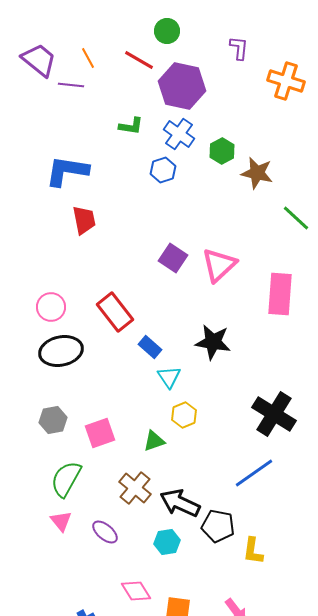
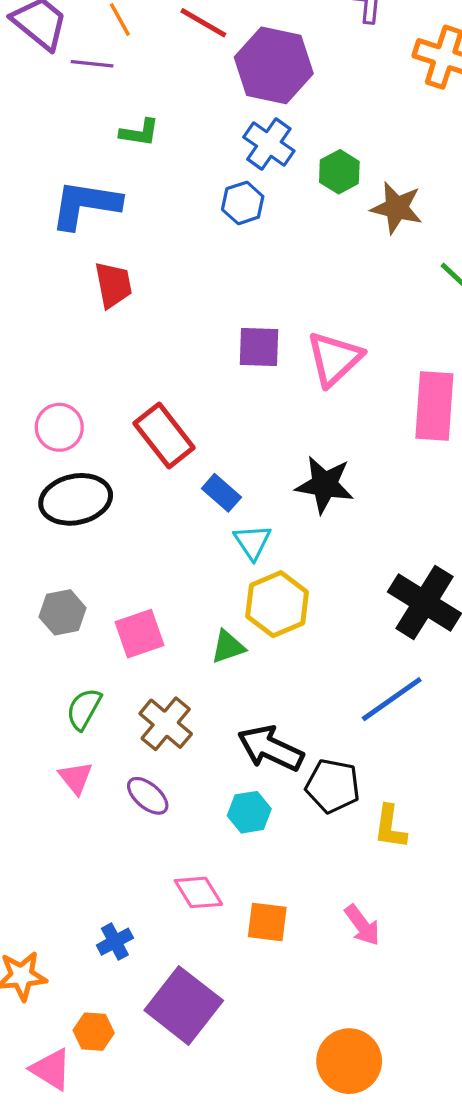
green L-shape: (131, 126) -> (140, 133), moved
purple square: (173, 258) -> (259, 347), turned -32
yellow hexagon: (184, 415) -> (277, 604), size x1.5
green semicircle: (66, 479) -> (84, 709), size x0.7
brown cross: (135, 488) -> (166, 724), moved

